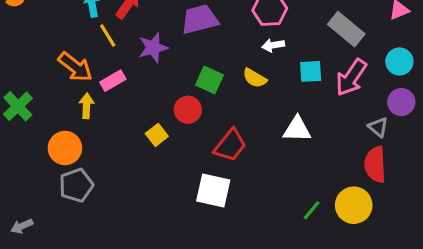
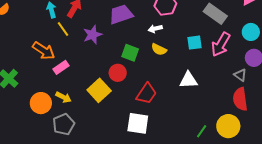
white arrow: (273, 45) -> (155, 29), moved
pink rectangle: (113, 81) -> (61, 67), moved
yellow arrow: (86, 106) -> (63, 97), moved, turned 119
yellow square: (157, 135) -> (99, 90), size x1.6
gray pentagon: (76, 185) -> (64, 124), moved

